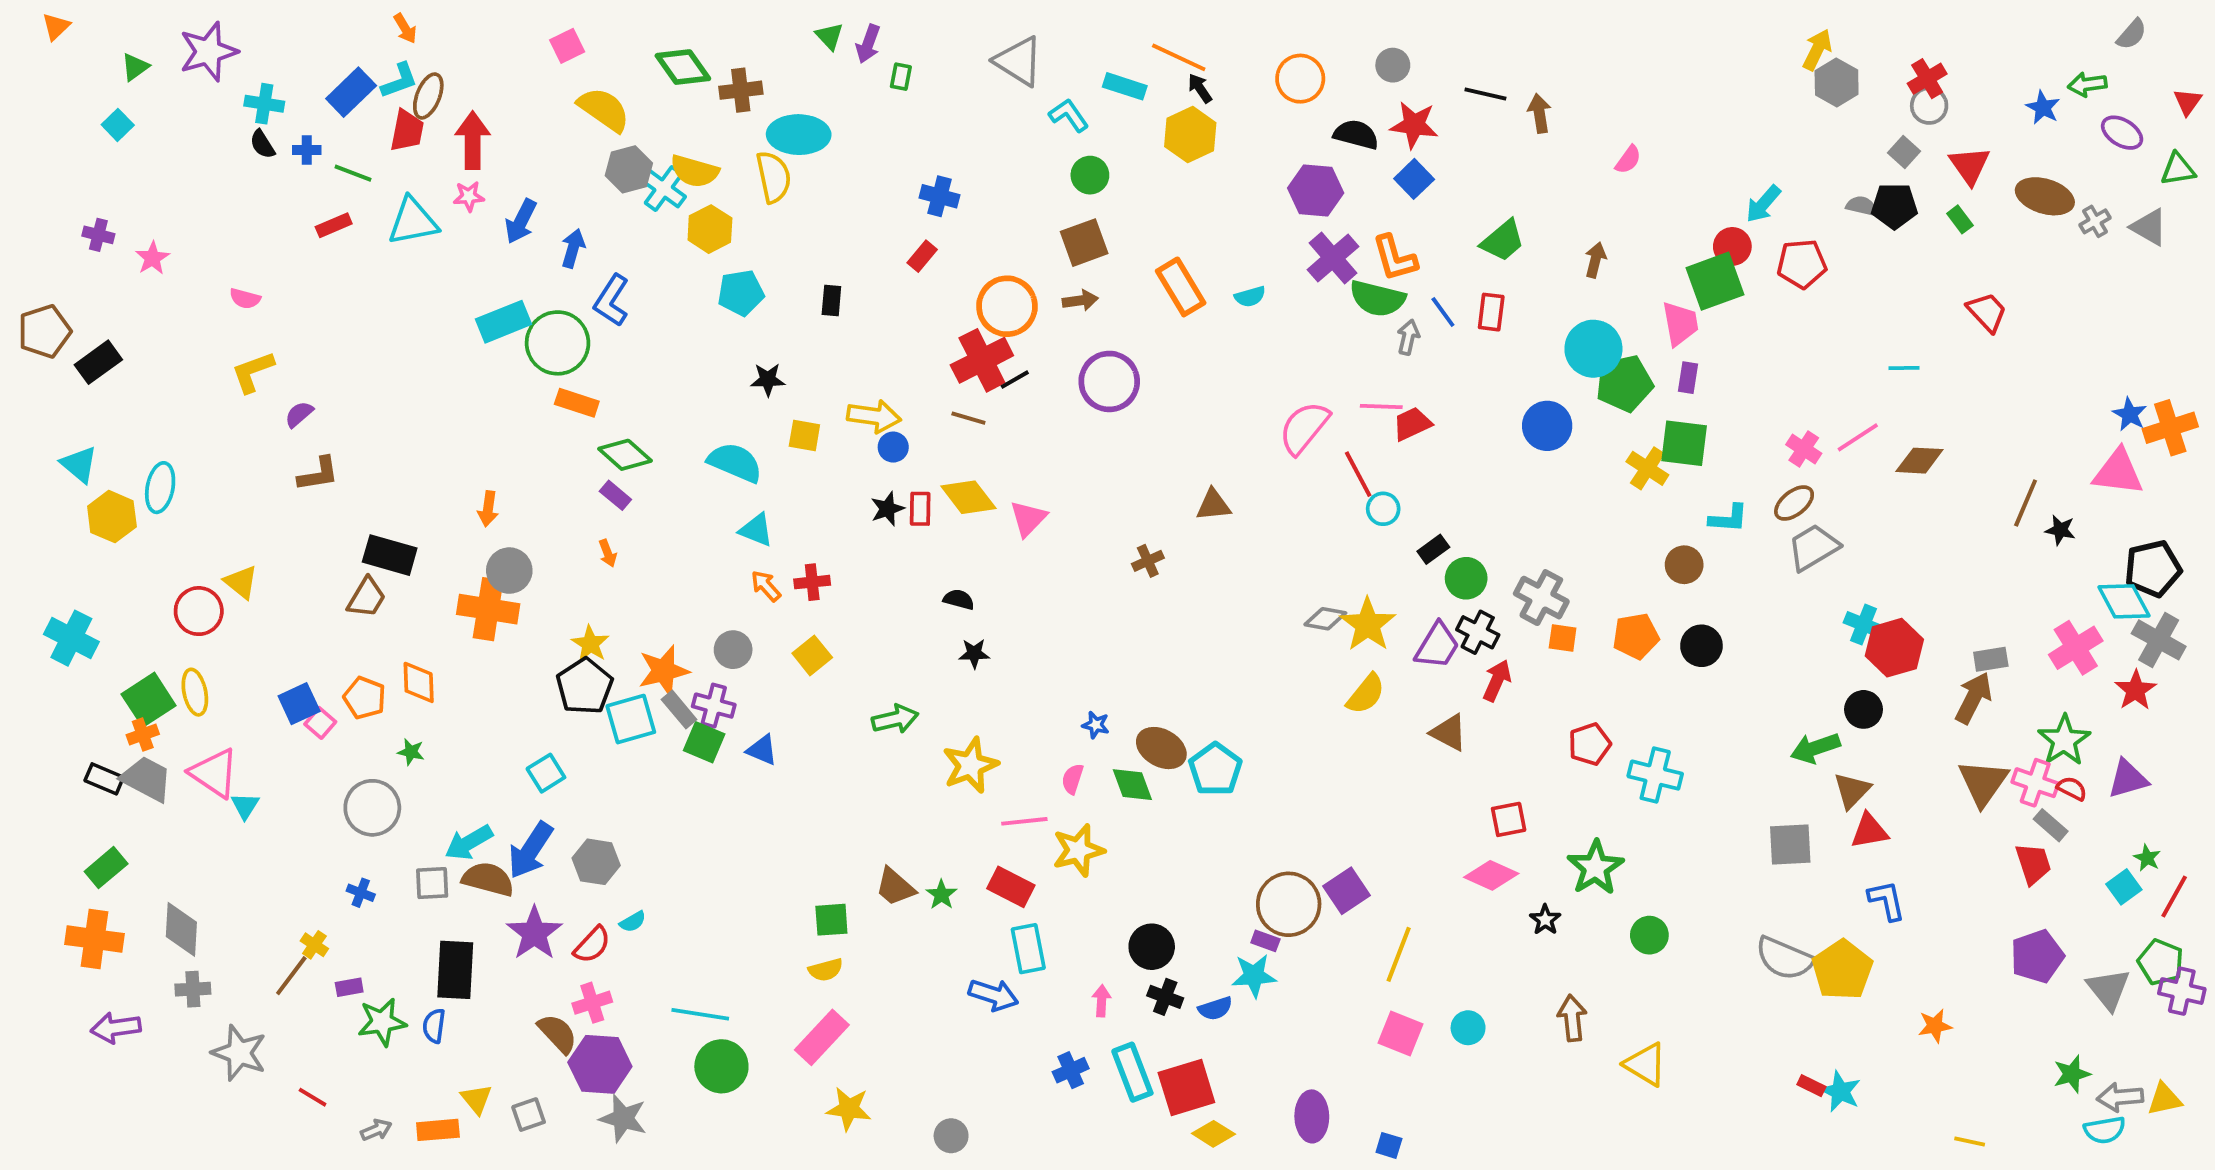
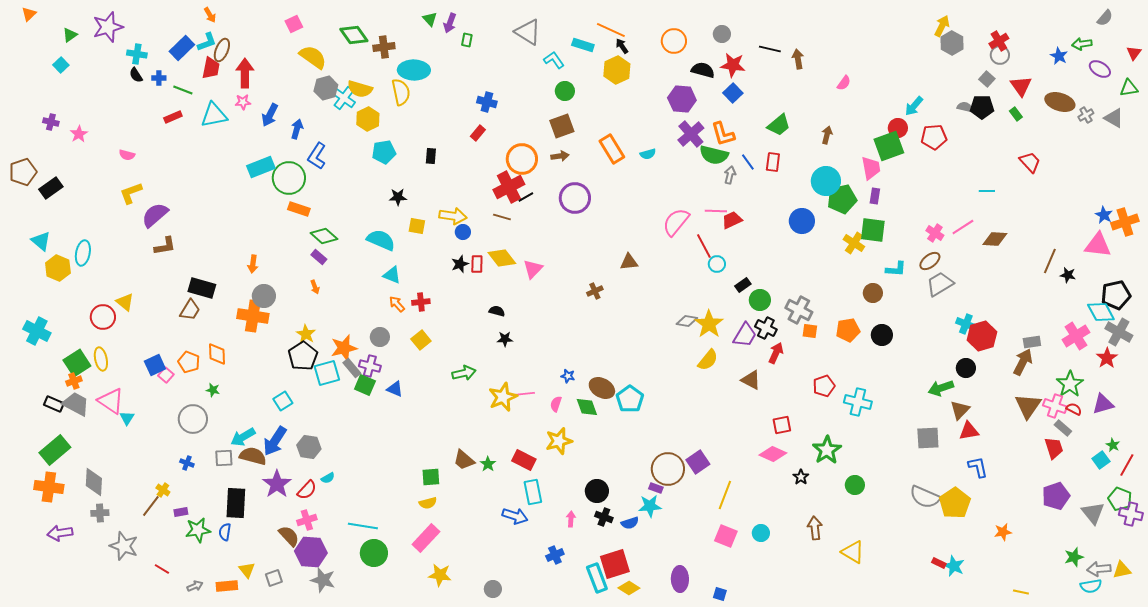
purple semicircle: (299, 414) -> (155, 215), size x1.8
pink line: (1024, 821) -> (523, 394), moved
green rectangle: (106, 868) -> (55, 450), size x1.4
cyan rectangle: (1132, 1072) -> (597, 578), moved

